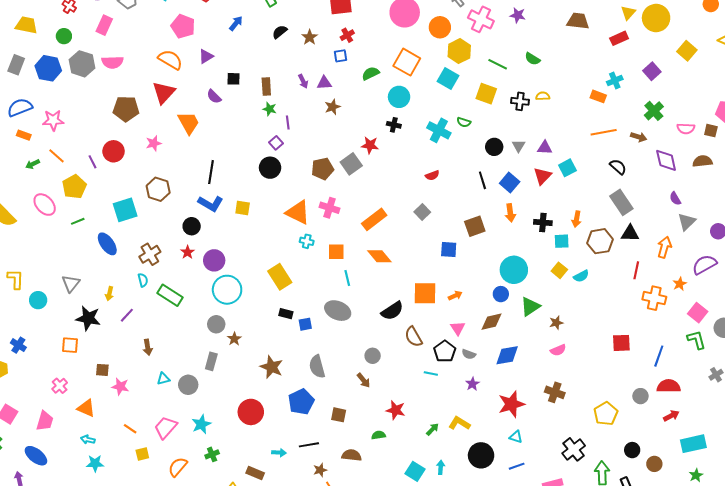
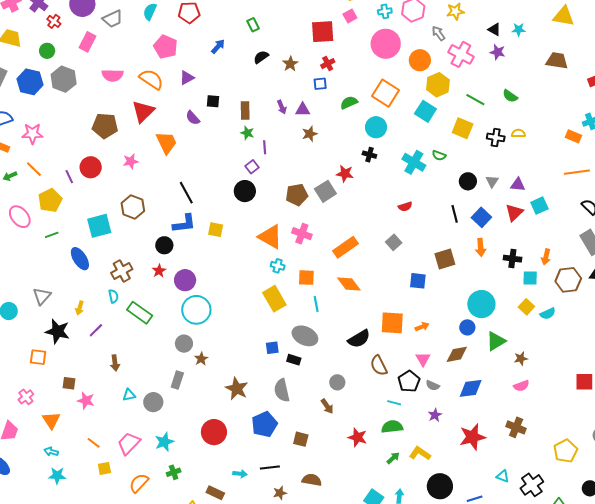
pink semicircle: (112, 62) -> (112, 75), moved
black line: (211, 172) -> (186, 193), turned -40
blue L-shape: (211, 203) -> (184, 224), turned -40
yellow rectangle: (280, 277) -> (274, 299), moved
black rectangle: (286, 314) -> (294, 360), moved
orange triangle: (86, 408) -> (51, 420), turned 30
green semicircle: (378, 435) -> (392, 427), moved, size x1.5
cyan triangle: (516, 437) -> (503, 476), moved

